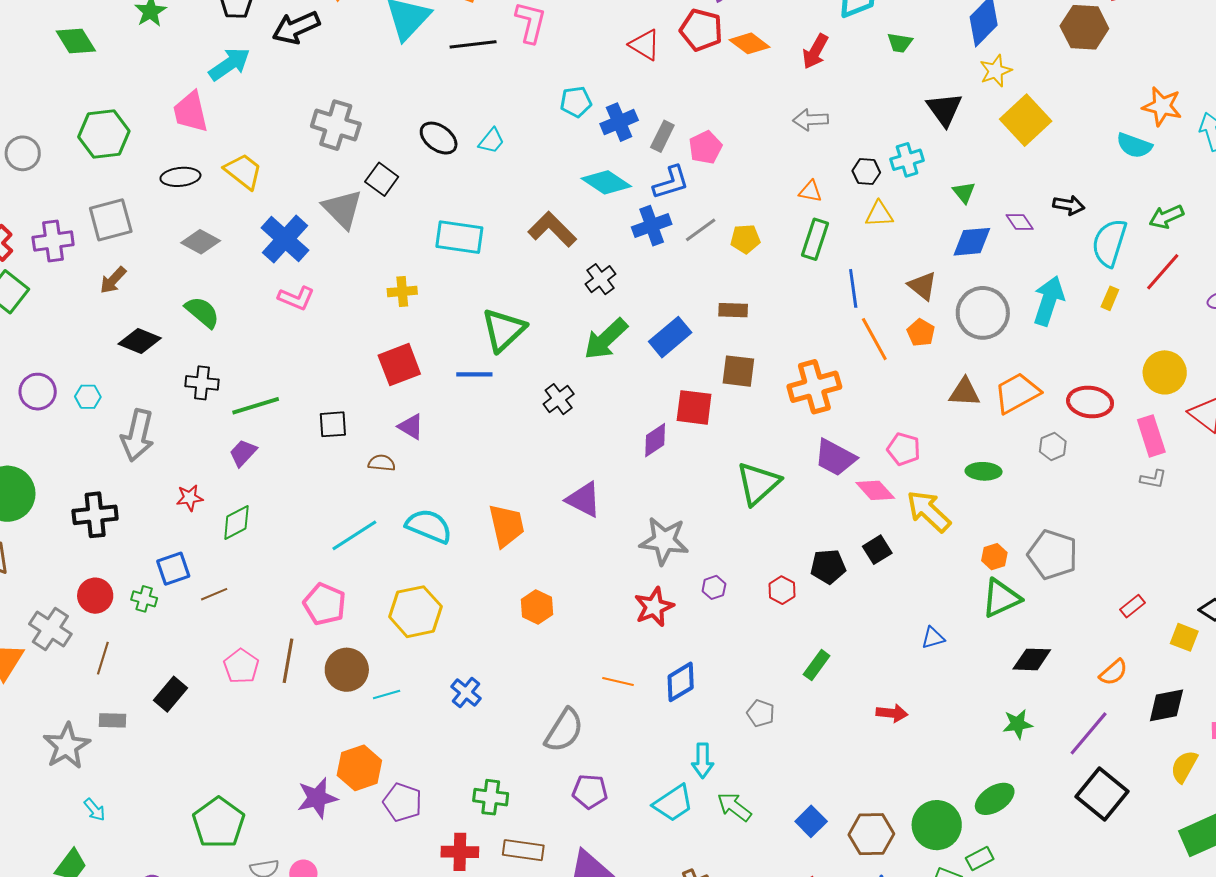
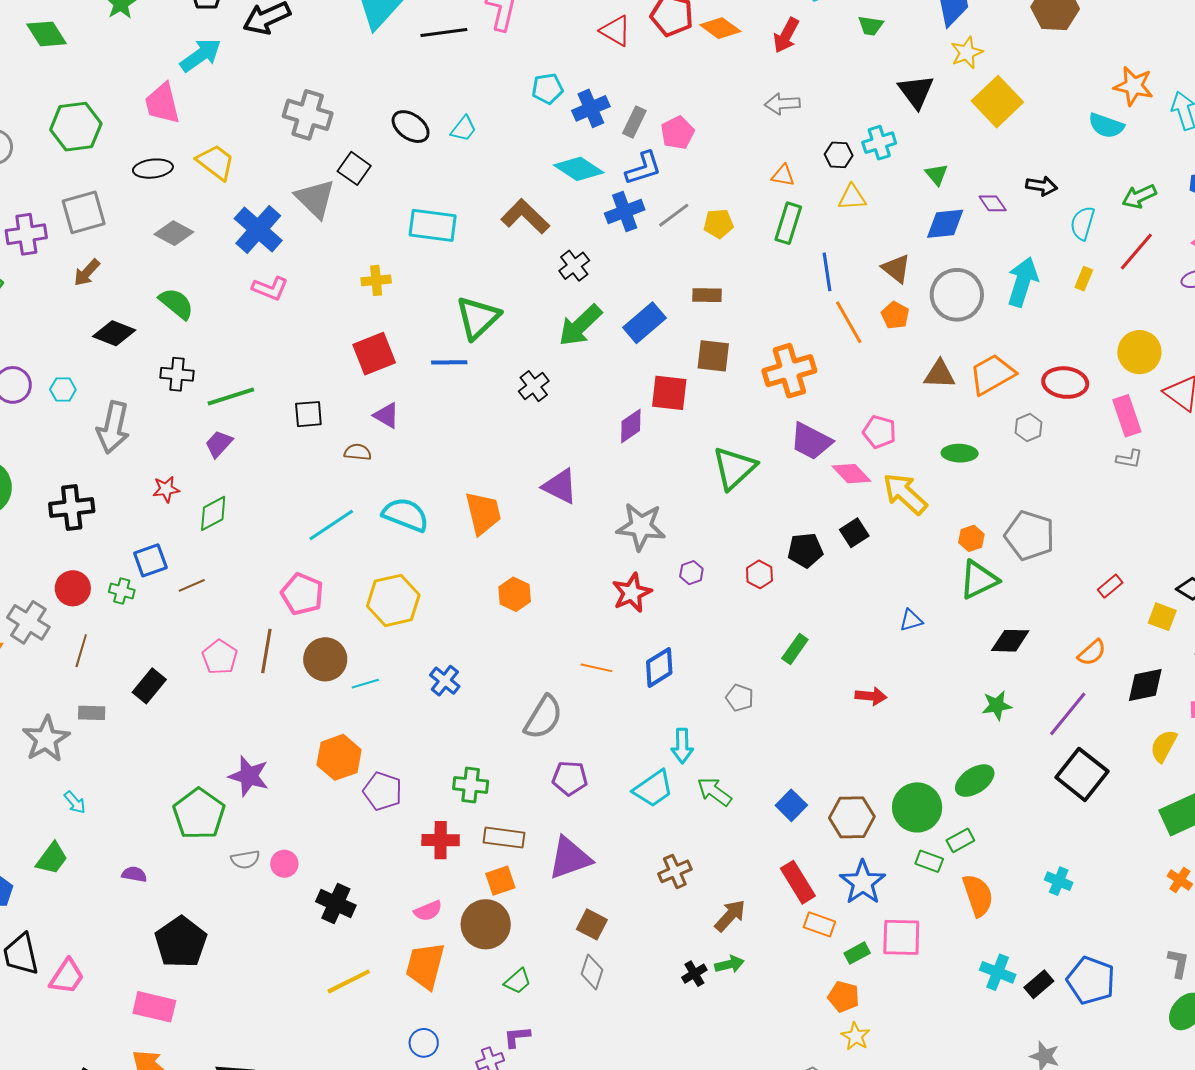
cyan semicircle: (1109, 243) -> (1083, 223), size x0.7
purple star: (317, 798) -> (249, 776), moved, turned 30

